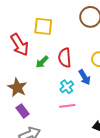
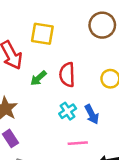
blue arrow: (85, 77) -> (92, 114), moved
pink line: (67, 106) -> (78, 143), moved

